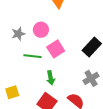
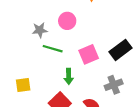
gray star: (18, 34) -> (40, 30), moved
pink square: (56, 49) -> (89, 54), moved

